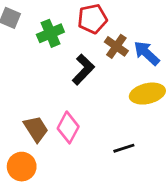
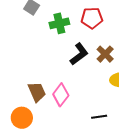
brown cross: (116, 46) -> (105, 54), moved

